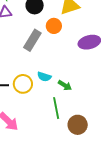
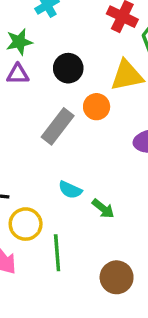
yellow circle: (23, 84) -> (26, 224), moved
green line: (56, 108) -> (57, 253), moved

